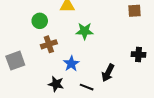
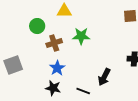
brown cross: (49, 44) -> (54, 43), moved
blue star: (71, 64) -> (57, 68), moved

